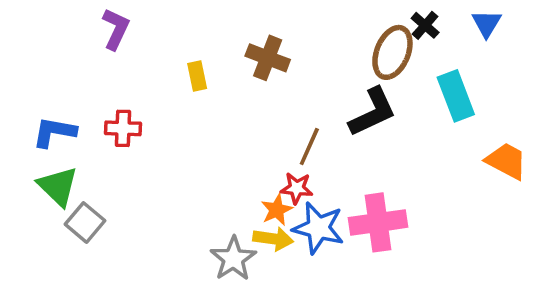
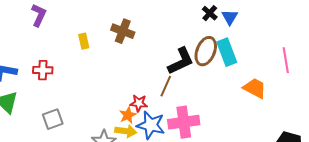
blue triangle: (487, 24) -> (230, 17), moved
brown ellipse: (392, 52) -> (206, 51), moved
brown line: (309, 146) -> (166, 86), moved
gray square: (85, 222) -> (53, 119), moved, turned 30

